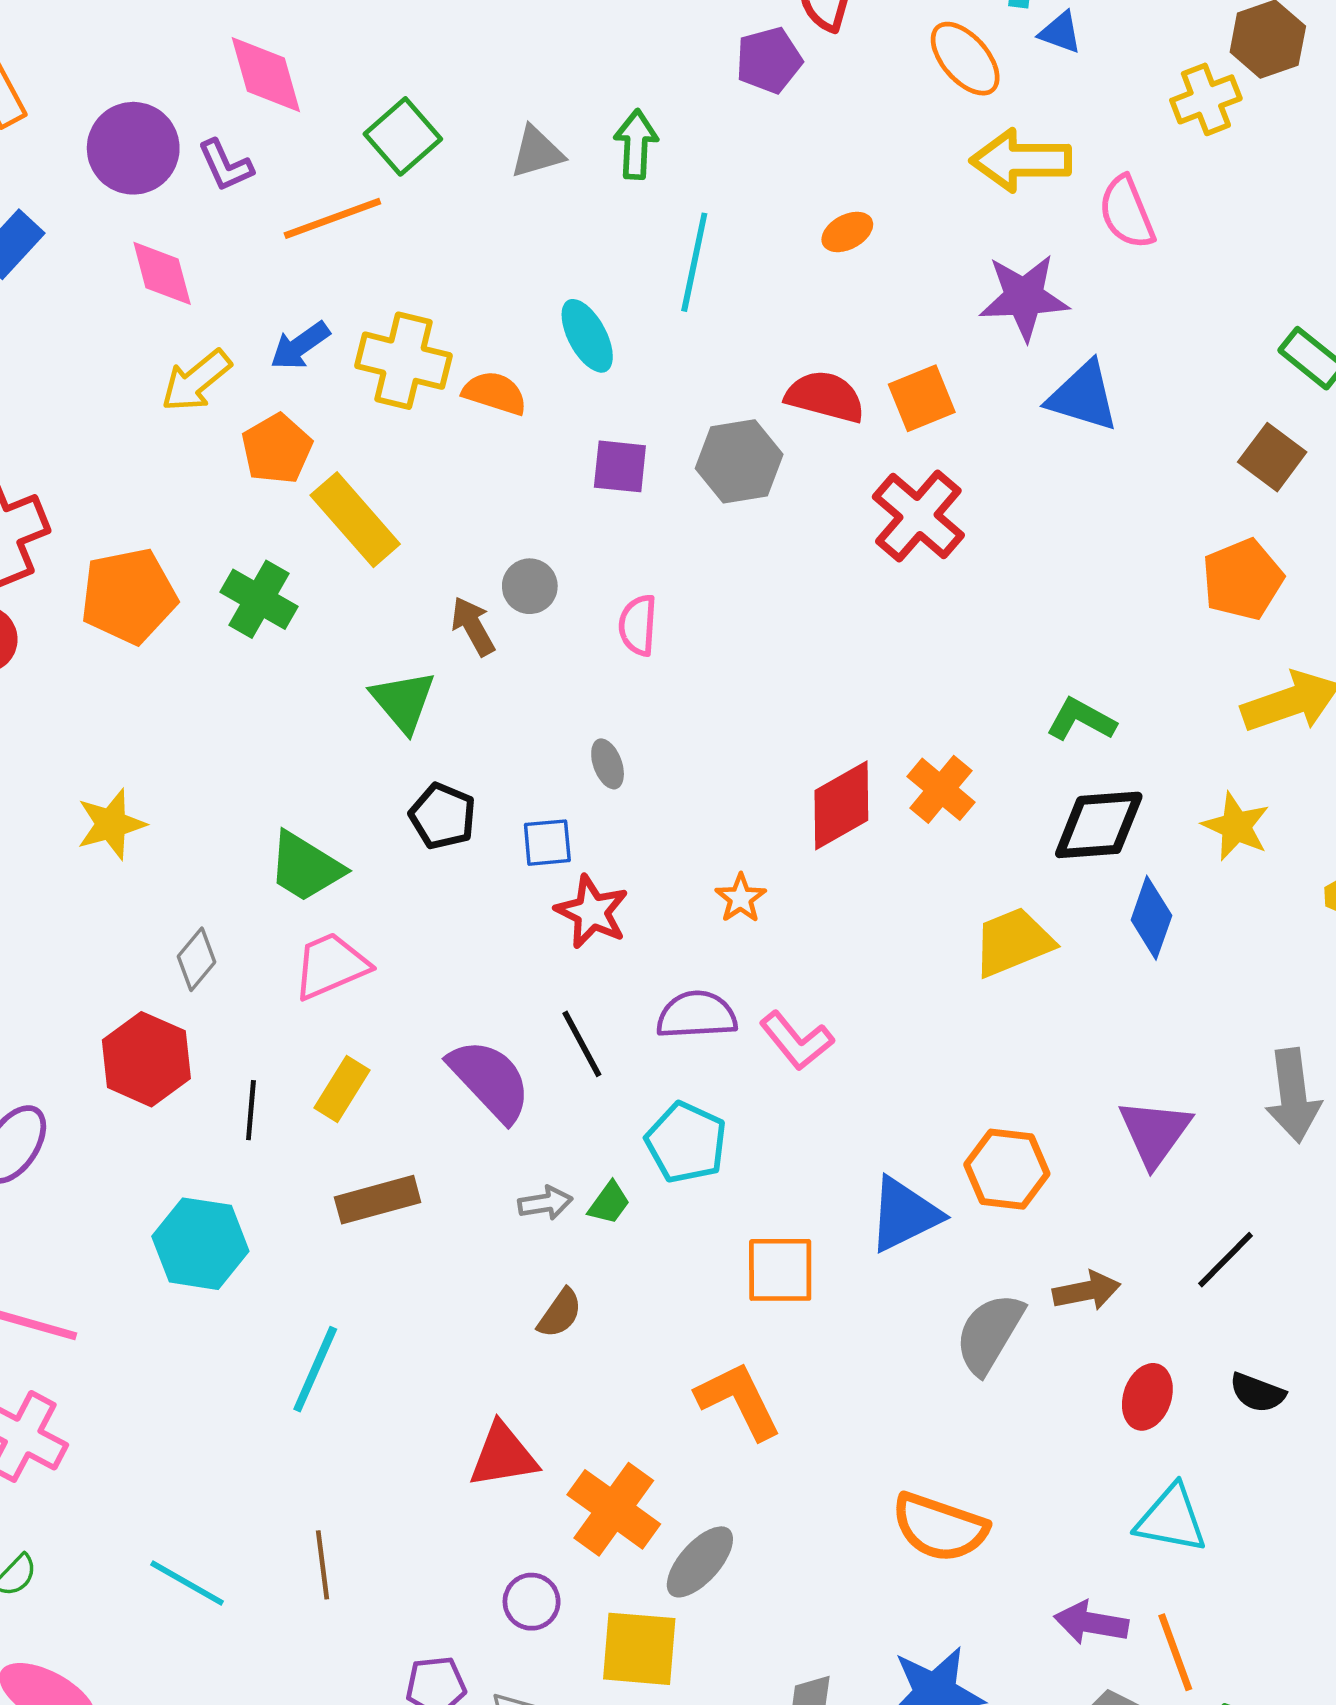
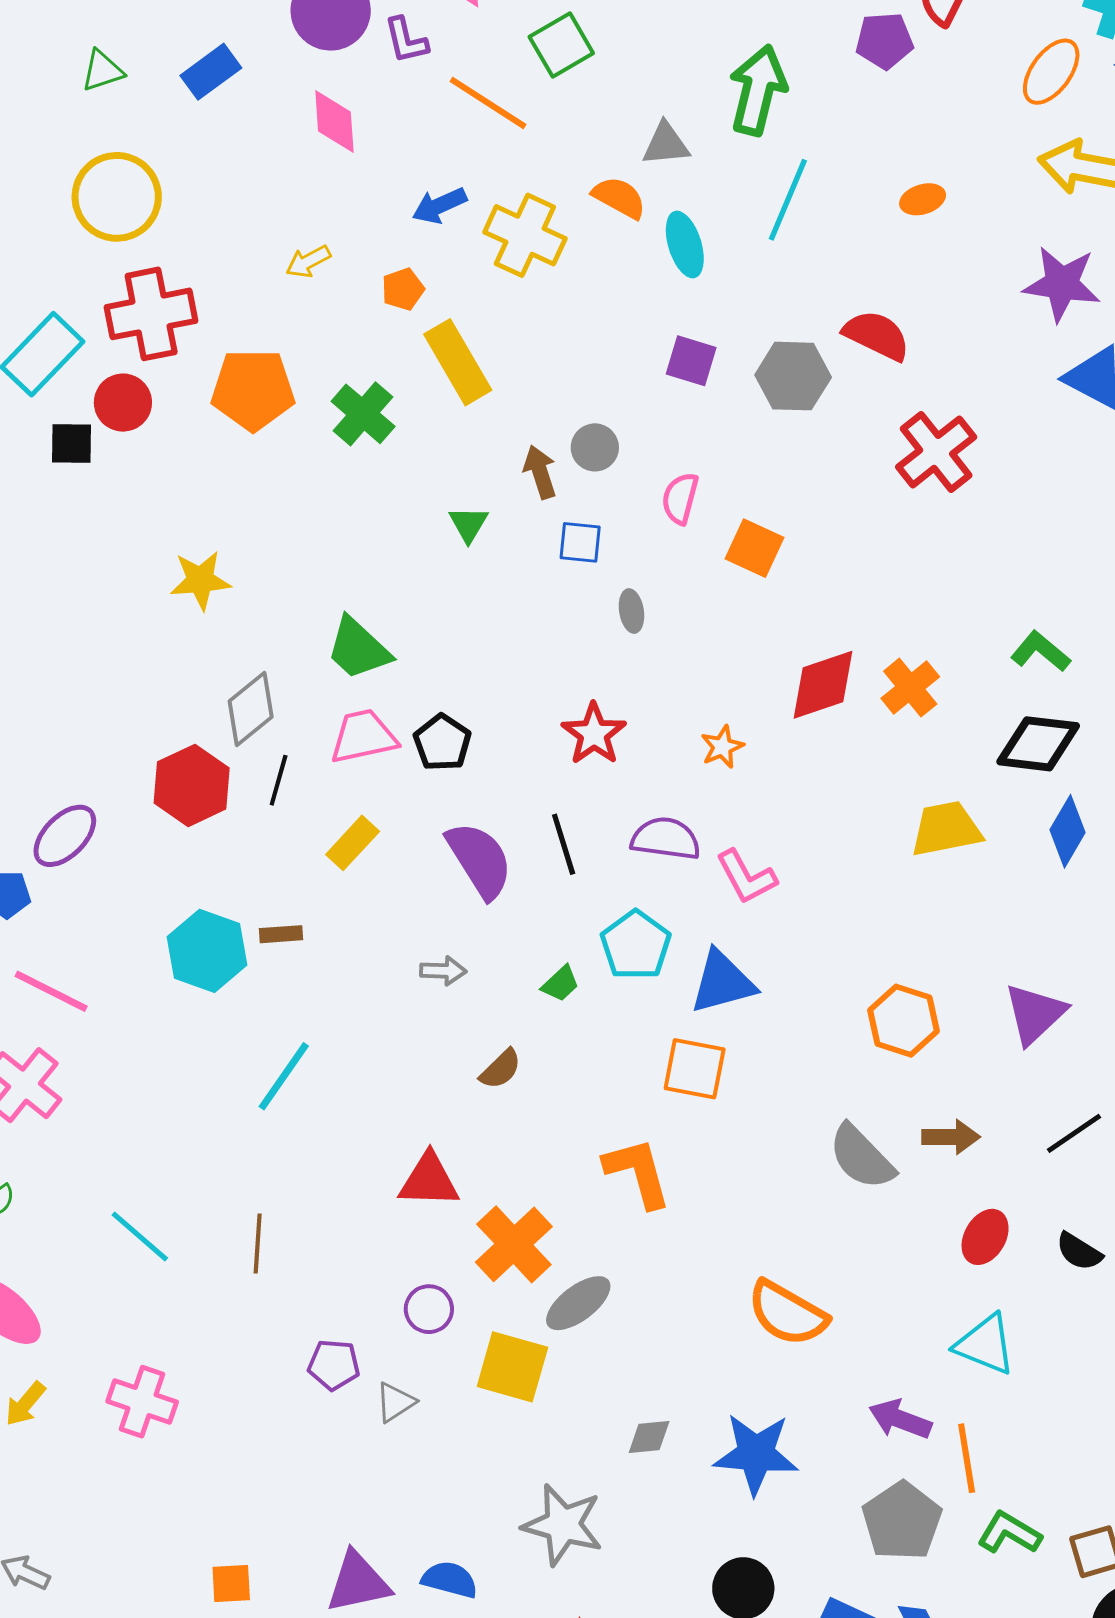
orange ellipse: (965, 59) -> (1051, 72), turned 66
green arrow: (636, 144) -> (758, 90), size x1.5
gray triangle: (537, 152) -> (666, 144), moved
orange line: (332, 218) -> (488, 103), turned 42
yellow arrow: (196, 381) -> (308, 262), moved, size x0.7
orange semicircle: (495, 393) -> (619, 198), moved
orange square: (922, 398) -> (754, 548), moved, turned 36
orange pentagon: (277, 449) -> (403, 289), size x0.7
green triangle: (403, 701) -> (468, 524), size x0.7
black pentagon: (443, 816) -> (442, 743), moved
blue square: (547, 843) -> (580, 542), moved
gray diamond: (197, 959) -> (251, 709), size x1.4
black line: (251, 1110) -> (279, 780), moved
brown rectangle: (378, 1200) -> (281, 934), moved, size x0.6
gray arrow: (545, 1203) -> (443, 971), moved
blue triangle: (904, 1214) -> (722, 982), moved
gray semicircle: (989, 1333) -> (861, 1157), turned -86

